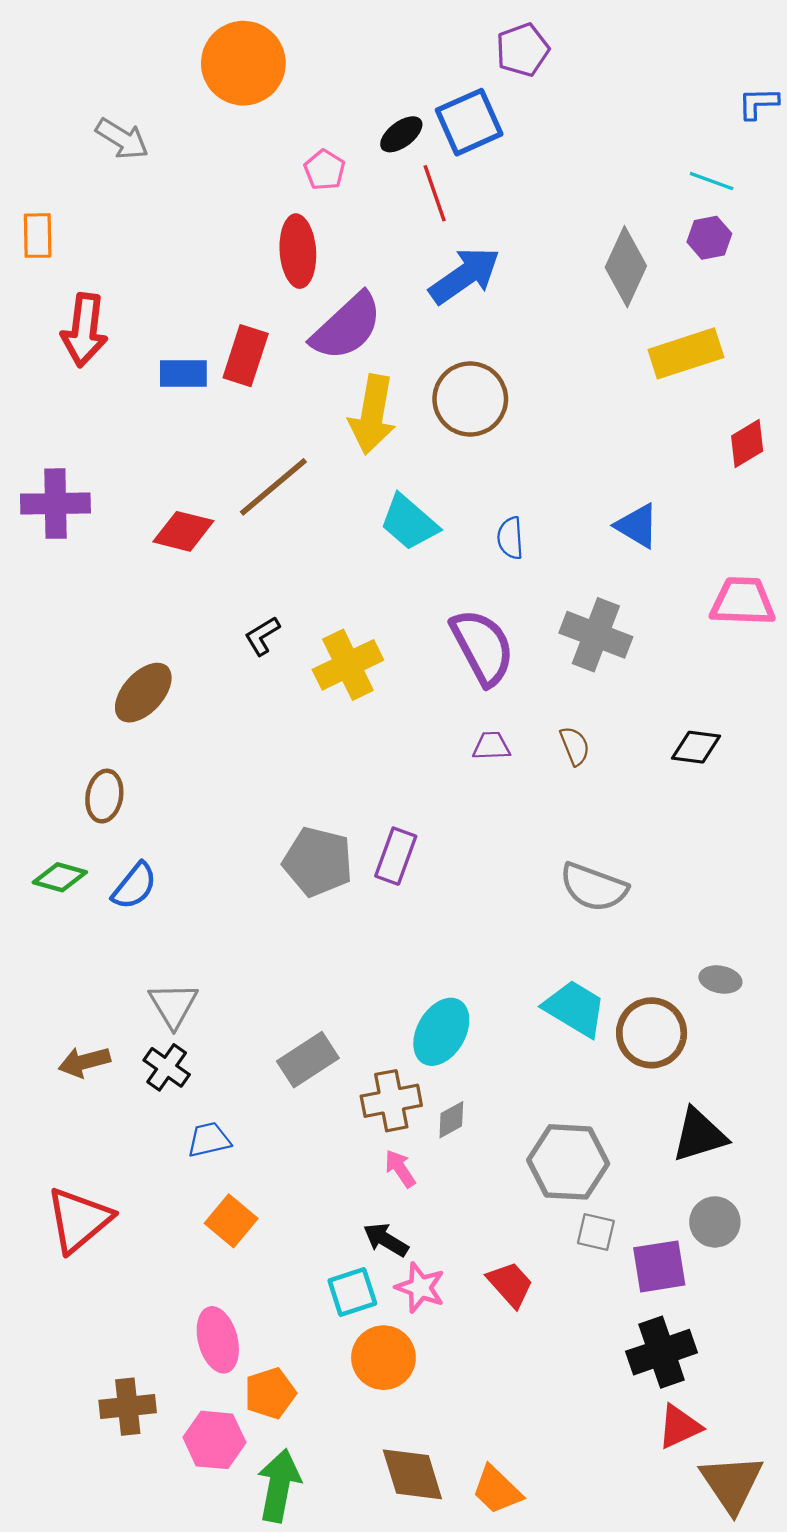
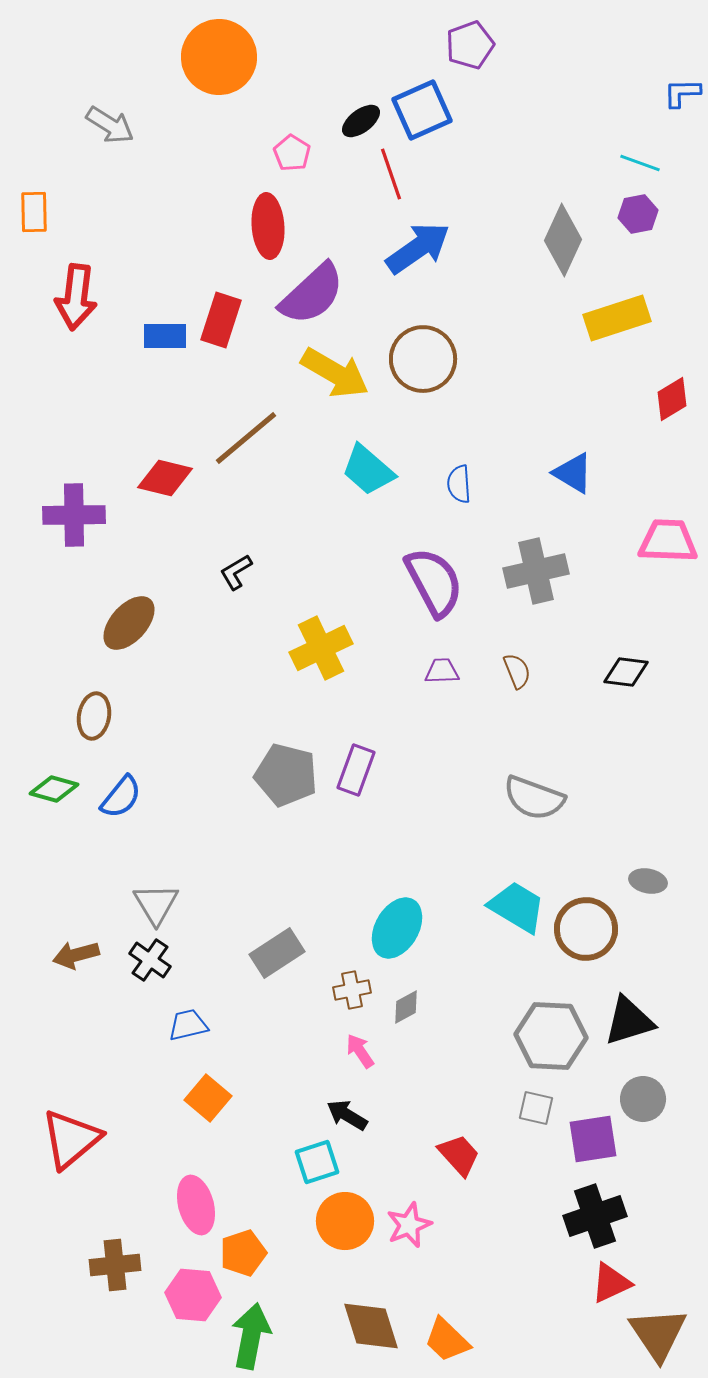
yellow arrow: (372, 415) -> (335, 373), turned -70
purple cross: (55, 504) -> (74, 515), moved
gray cross: (596, 635) -> (536, 571), turned -34
yellow cross: (348, 665) -> (321, 648), moved
brown cross: (391, 1101) -> (352, 990), size x0.7
gray hexagon: (568, 1162) -> (551, 1036), moved
red triangle: (79, 1220) -> (71, 1139), moved
pink star: (420, 1288) -> (409, 1225), moved, turned 30

